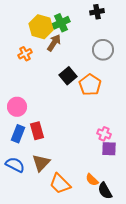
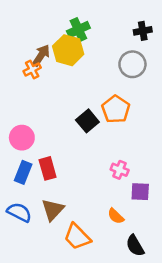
black cross: (97, 12) -> (143, 31), moved
yellow hexagon: (41, 27) -> (68, 50), moved
brown arrow: (54, 43) -> (41, 55), moved
black square: (68, 76) -> (87, 121), moved
pink cross: (104, 134) -> (120, 170), moved
orange semicircle: (92, 180) -> (116, 216), moved

